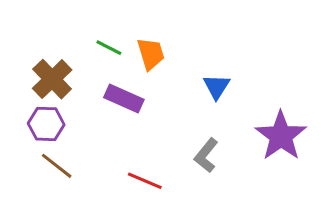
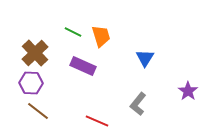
purple star: (281, 136) -> (188, 91), size x0.6

